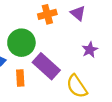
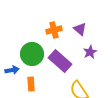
purple star: (90, 50) -> (90, 52), moved
purple rectangle: (46, 66) -> (60, 61), moved

